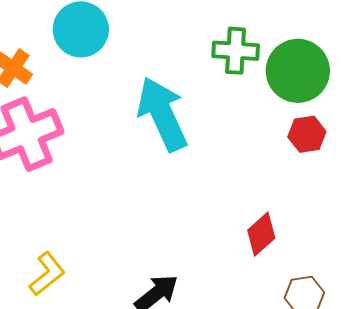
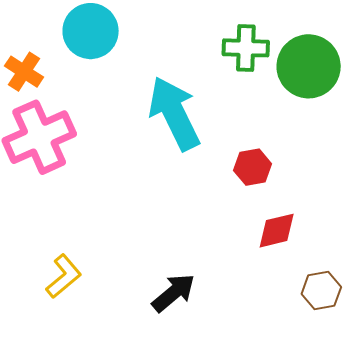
red hexagon: (307, 134) -> (253, 167), moved
red diamond: (261, 234) -> (277, 231), turned 30

